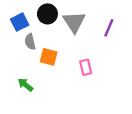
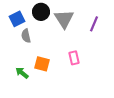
orange square: (49, 57) -> (42, 64), moved

